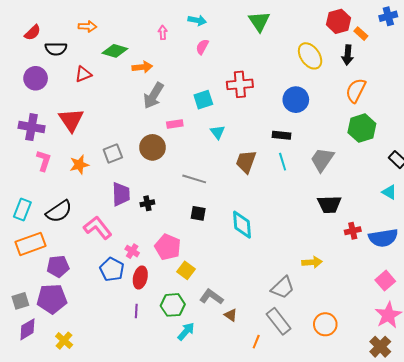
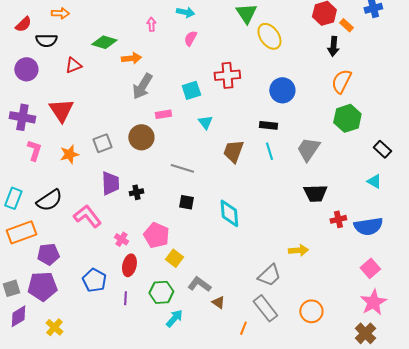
orange arrow: (87, 26) -> (60, 13), moved
yellow ellipse: (310, 56) -> (269, 36), moved
blue pentagon: (112, 269) -> (94, 280), moved

